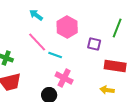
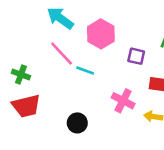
cyan arrow: (36, 15) -> (60, 18), size x1.5
pink cross: (64, 78) -> (123, 101), moved

